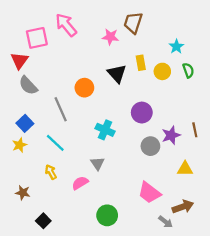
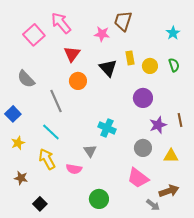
pink square: (37, 38) -> (34, 35), turned -30
cyan star: (176, 47) -> (173, 33), moved
red triangle: (19, 61) -> (72, 54), moved
purple circle: (142, 113) -> (143, 98), moved
blue square: (25, 123) -> (13, 114), moved
cyan cross: (105, 130) -> (107, 128), moved
yellow star: (19, 145) -> (18, 143), moved
gray circle: (150, 146) -> (143, 148), moved
yellow arrow: (51, 172) -> (47, 159), size x1.5
pink semicircle: (80, 183) -> (74, 169), turned -140

